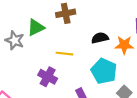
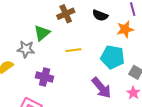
black semicircle: (100, 38) -> (100, 15), moved, turned -133
purple cross: (48, 77) -> (45, 77), moved

